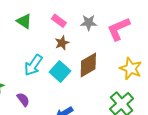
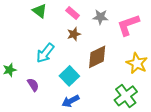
cyan square: (60, 71) -> (69, 76), moved

